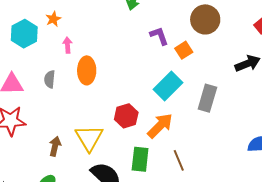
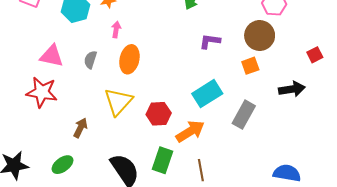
purple L-shape: (159, 36) -> (210, 41), turned -75
orange square: (184, 50) -> (250, 66), moved
yellow triangle: (89, 138) -> (118, 102), moved

